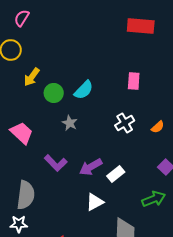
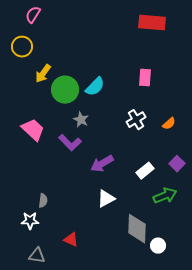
green circle: (54, 93) -> (65, 90), size x1.4
purple L-shape: (56, 163) -> (70, 143), moved
white rectangle: (116, 174) -> (145, 171), moved
gray semicircle: (26, 195) -> (43, 201), moved, size x0.5

